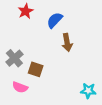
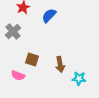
brown arrow: (67, 43) -> (60, 64), moved
gray cross: (14, 58) -> (13, 31), moved

